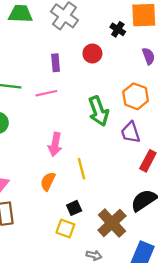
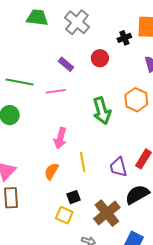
black cross: (118, 29) -> (124, 38), turned 32
purple rectangle: (56, 63) -> (66, 64), turned -49
purple trapezoid: (131, 132) -> (118, 167), moved

